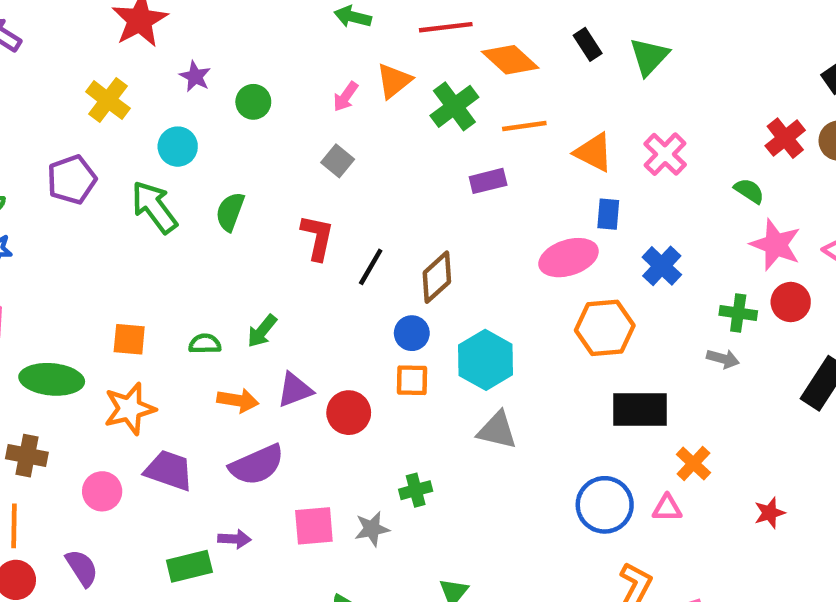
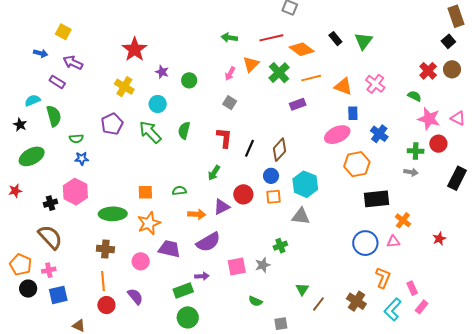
green arrow: (262, 331) -> (214, 173), moved
red circle: (349, 413) -> (243, 194), moved
gray triangle: (497, 430) -> (301, 216), moved

